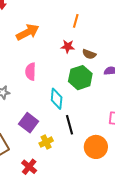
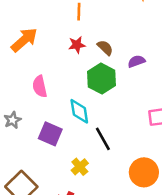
brown semicircle: (89, 54) -> (105, 48), turned -144
purple square: (29, 123) -> (50, 134), moved
orange circle: (96, 147) -> (144, 172), moved

